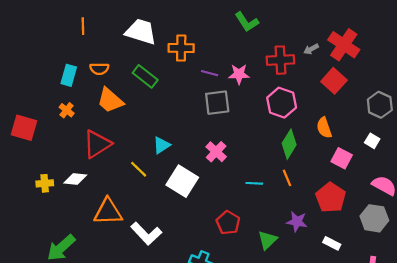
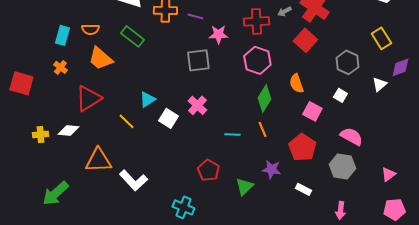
purple line: (210, 73) -> (195, 16), moved
white square: (182, 181) -> (168, 118), moved, size x0.7

